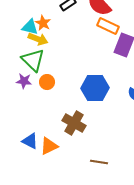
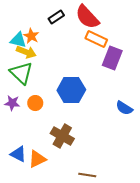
purple star: (24, 81) -> (12, 103), moved
orange circle: (47, 82) -> (35, 103), moved
blue hexagon: (95, 88) -> (71, 90), moved

